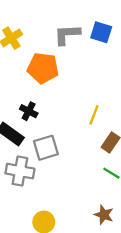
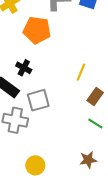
brown star: (104, 215) -> (88, 160), turned -30

